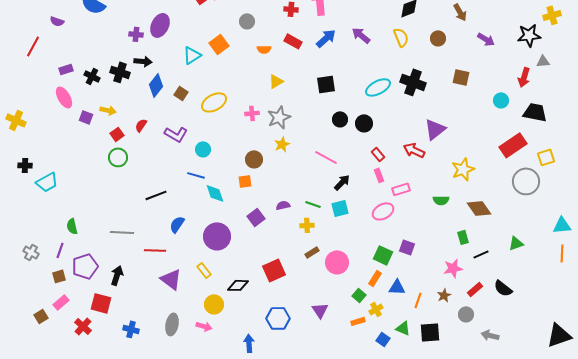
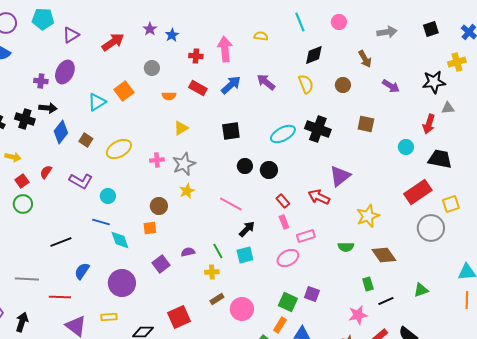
green line: (313, 204) -> (218, 251), turned 42
yellow rectangle: (204, 270) -> (109, 317), turned -56

